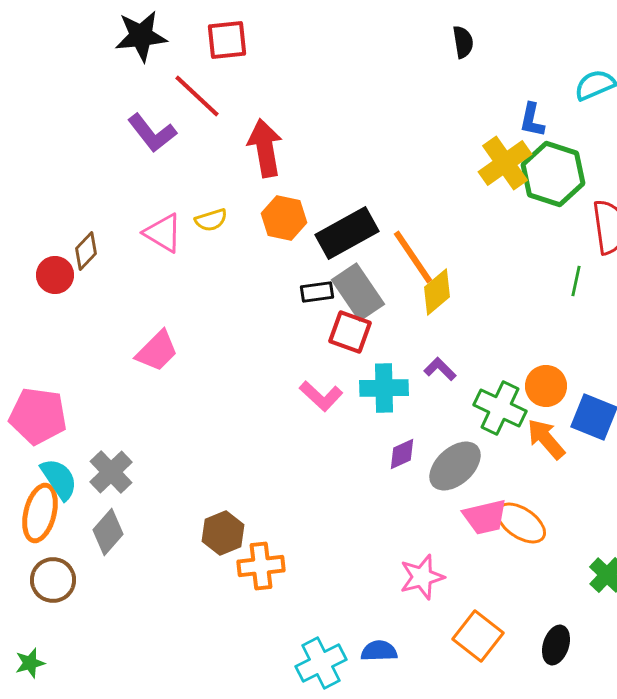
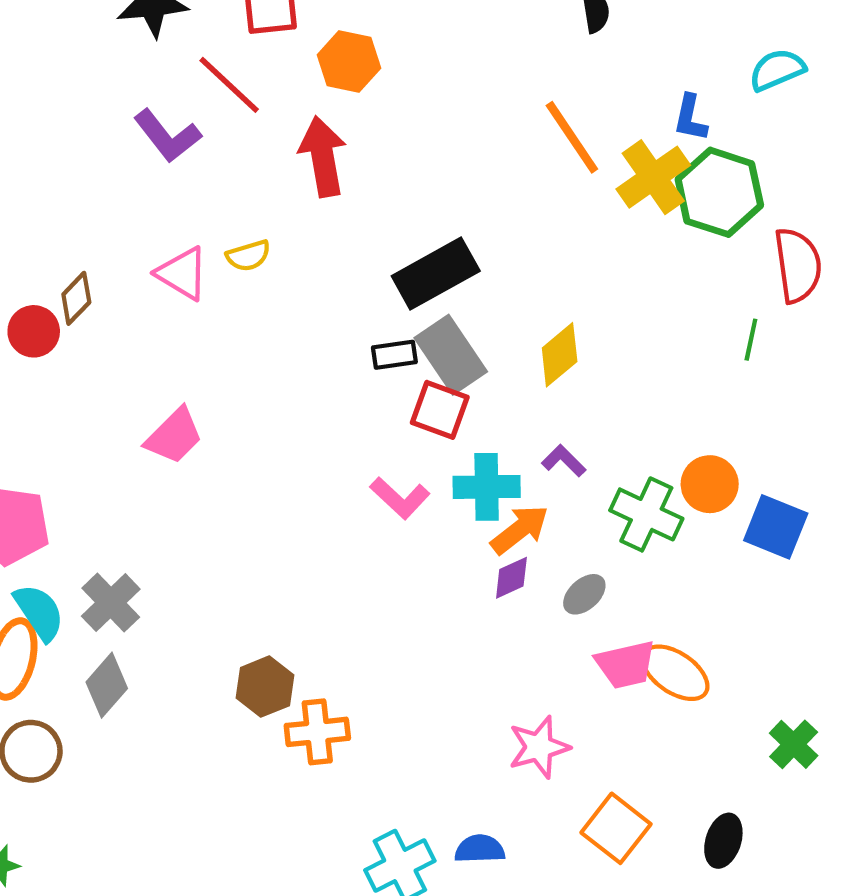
orange hexagon: (284, 218) -> (349, 62), moved
orange line: (413, 257) -> (572, 137), moved
orange arrow: (546, 439) -> (520, 530), moved, turned 93
gray ellipse: (455, 466) -> (584, 594), size x0.6

